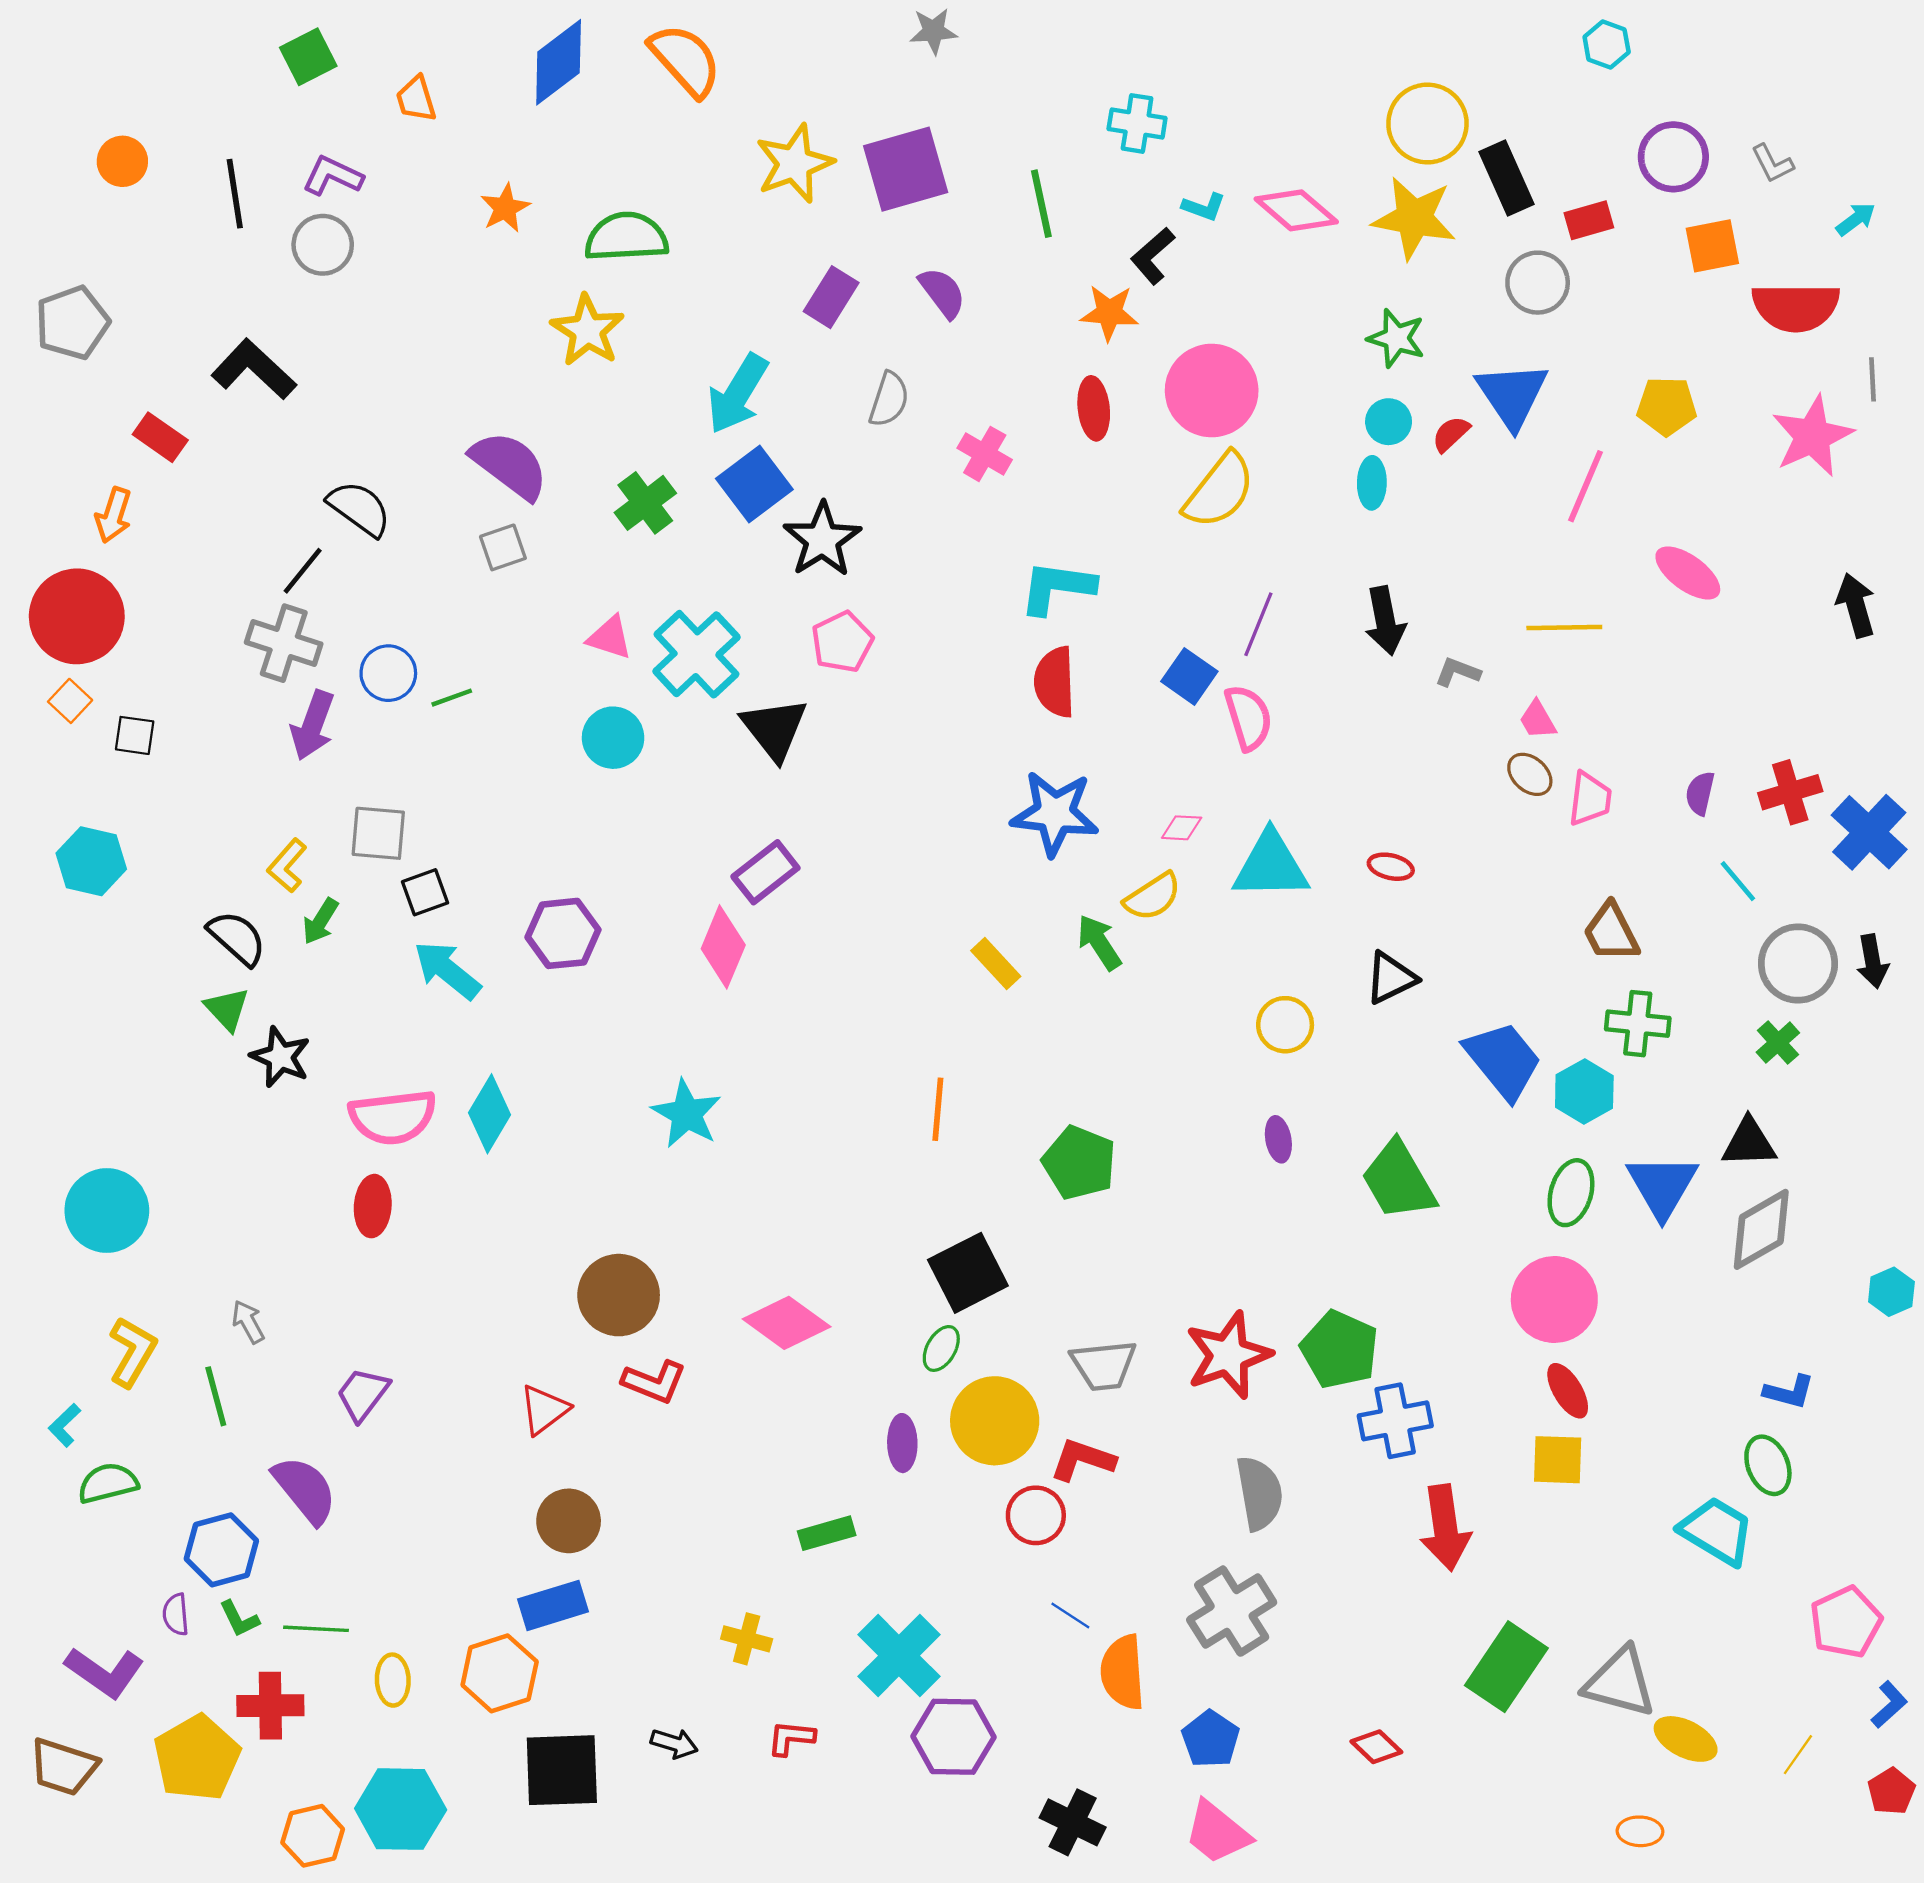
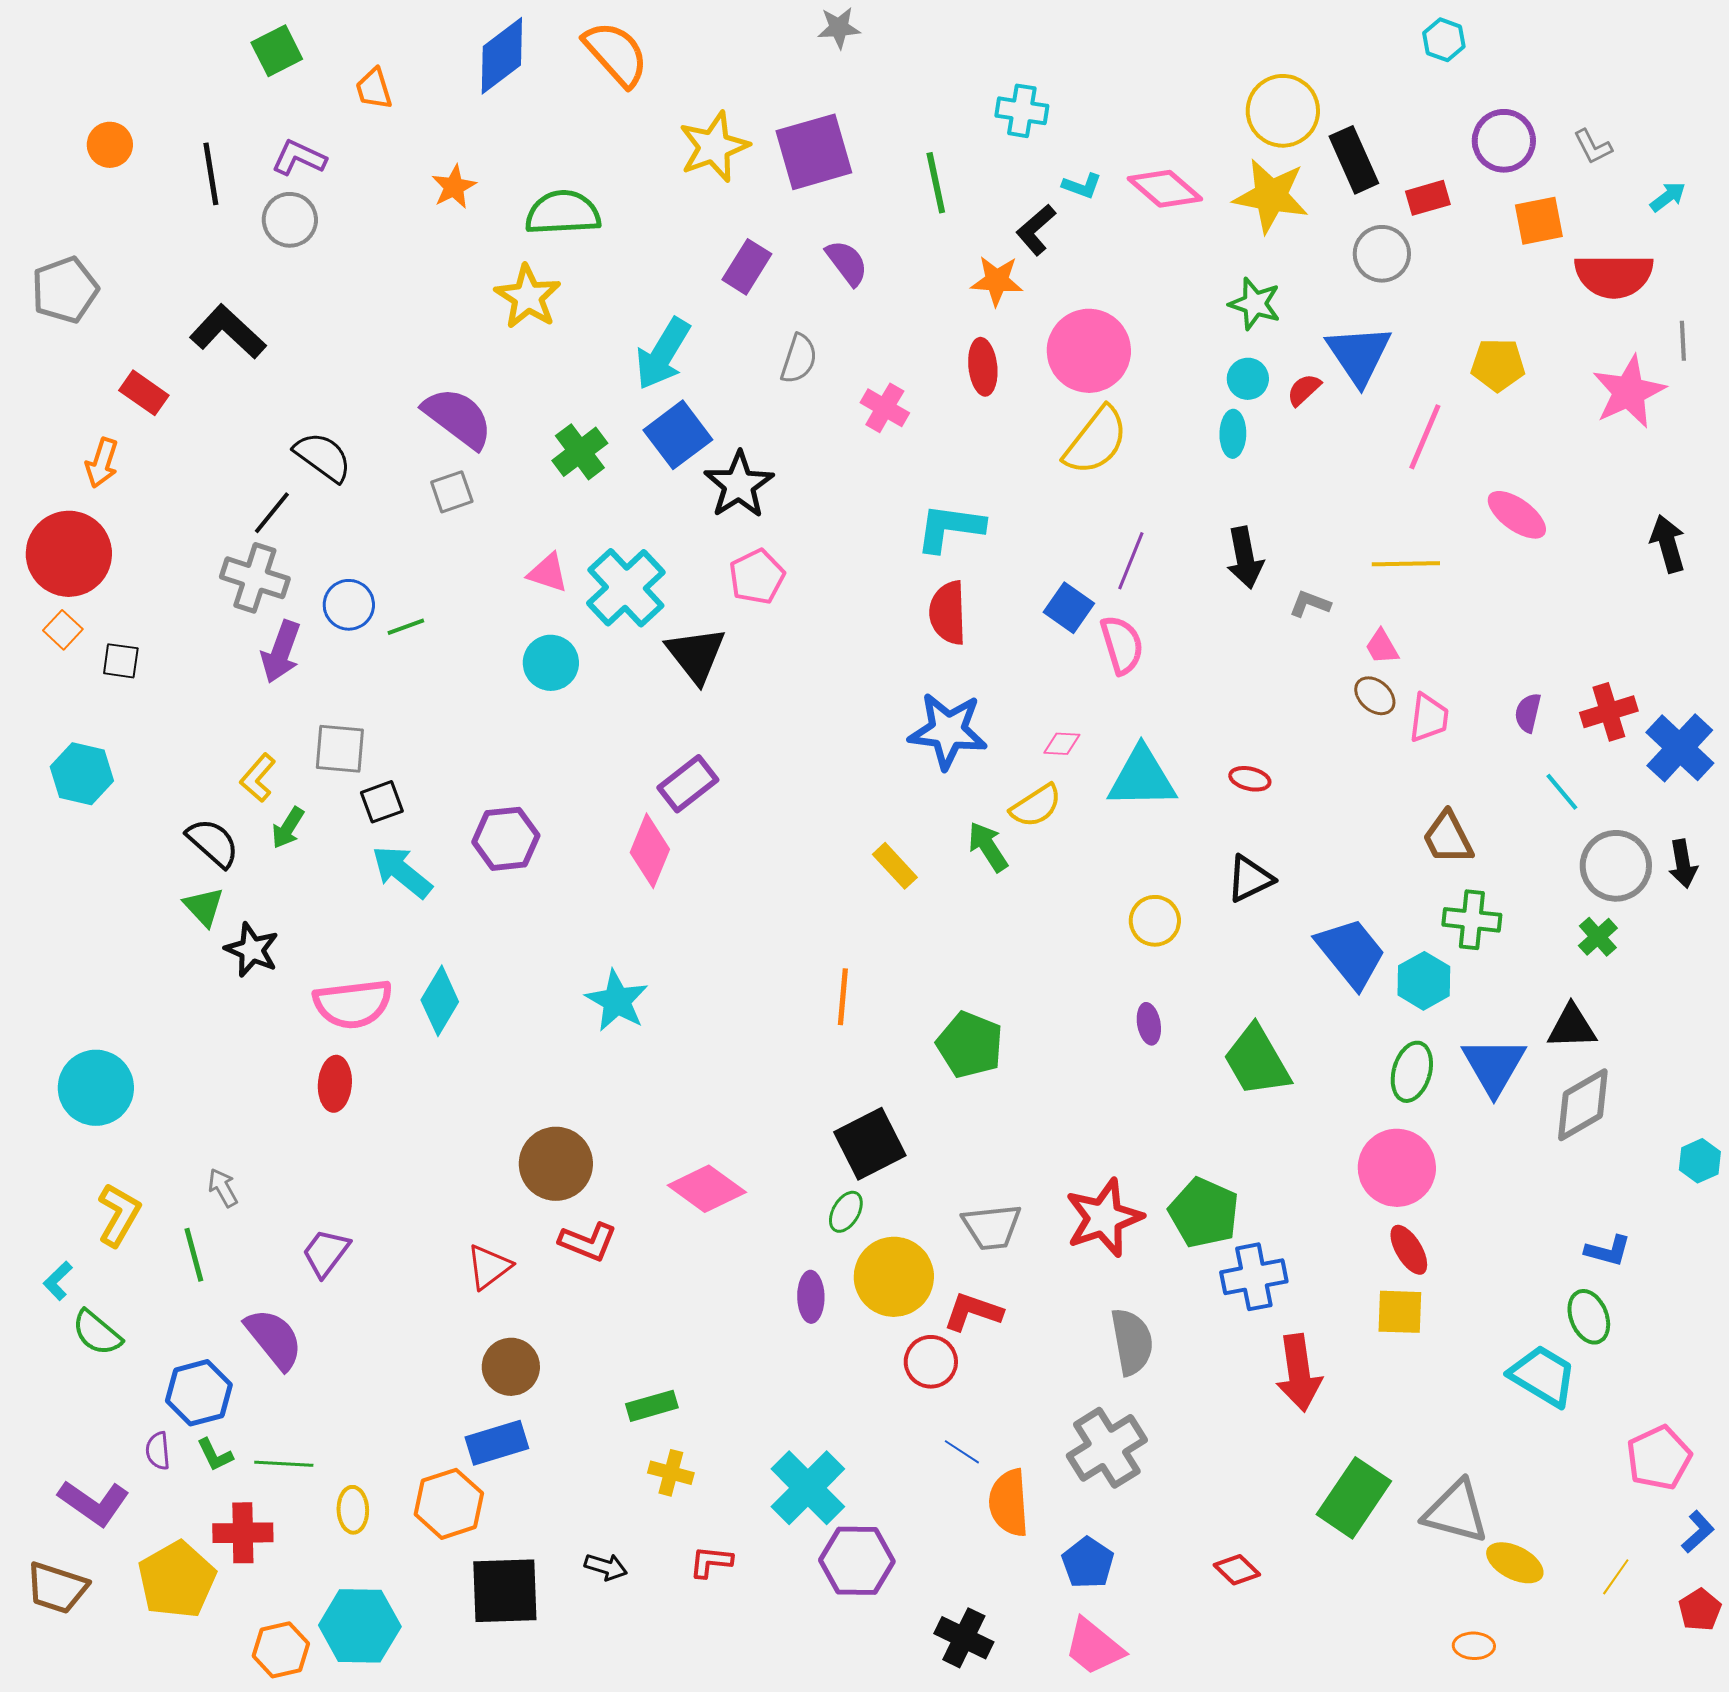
green semicircle: (108, 1483) -> (97, 1333), turned -126
green rectangle: (827, 1533) -> (652, 1406), moved

